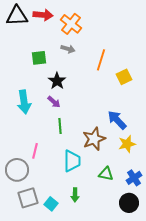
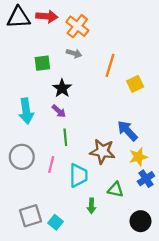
brown star: (94, 139) -> (102, 151), turned 30
pink line: (35, 151) -> (51, 165), moved
gray circle: (17, 170) -> (22, 157), moved
blue cross: (134, 178) -> (146, 179), moved
green arrow: (75, 195) -> (91, 206), moved

